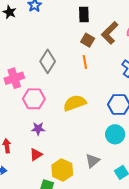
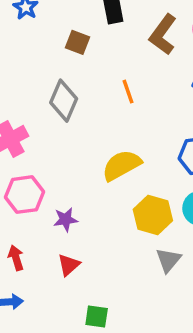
brown square: (88, 40) -> (77, 42), moved
pink hexagon: (34, 99) -> (24, 195), moved
yellow hexagon: (62, 170) -> (153, 215), moved

